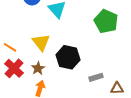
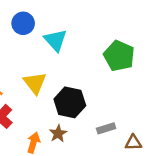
brown star: (38, 68) -> (58, 134), moved

